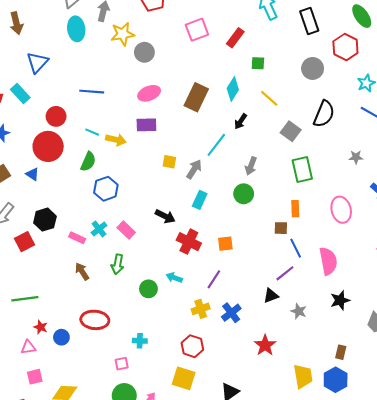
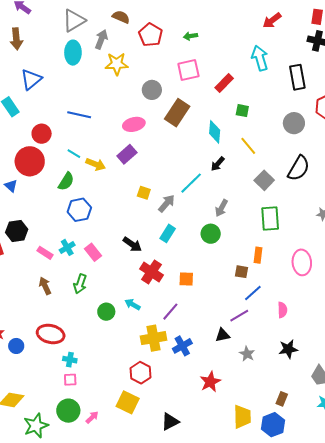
gray circle: (144, 52) -> (152, 90), moved
cyan diamond: (233, 89) -> (215, 132), turned -35
brown rectangle: (196, 97) -> (177, 113), moved
purple rectangle: (146, 125) -> (127, 154), turned -48
blue line: (296, 248) -> (253, 293), turned 66
pink semicircle: (328, 261) -> (282, 310), size x0.6
yellow cross: (201, 309) -> (154, 338), size x1.4
cyan cross: (140, 341) -> (70, 360), moved

